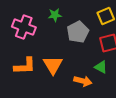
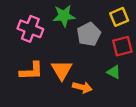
green star: (55, 15) -> (64, 16), size x1.5
orange arrow: (83, 81) -> (82, 87), moved

